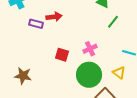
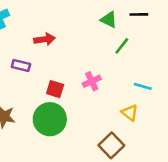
purple rectangle: (36, 24) -> (21, 65), moved
green circle: (89, 75) -> (50, 119), moved

